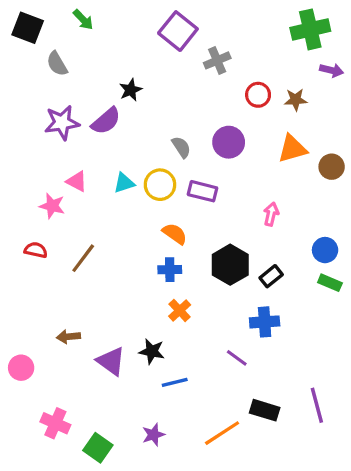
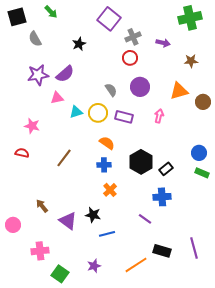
black square: (28, 28) -> (17, 17), turned -36
purple arrow: (332, 70) -> (163, 43), moved
black star: (131, 90) -> (79, 44), moved
red circle: (258, 95) -> (130, 58), moved
brown star: (296, 100) -> (191, 61), moved
pink triangle: (77, 181) -> (57, 98), moved, turned -40
pink arrow: (271, 214) -> (159, 116), moved
brown line: (83, 258) -> (64, 158), moved
brown arrow: (68, 337) -> (42, 206), turned 56
pink cross: (55, 423) -> (40, 251), moved, turned -30

